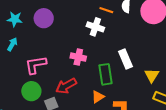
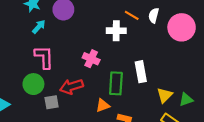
white cross: (95, 27) -> (116, 31), turned -30
cyan arrow: (12, 44) -> (39, 27), moved
pink L-shape: (36, 65) -> (44, 57), turned 85

